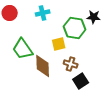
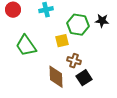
black star: (94, 17) -> (102, 21), moved
brown diamond: (43, 66) -> (56, 77), moved

